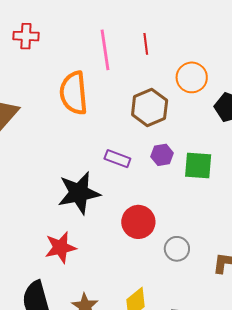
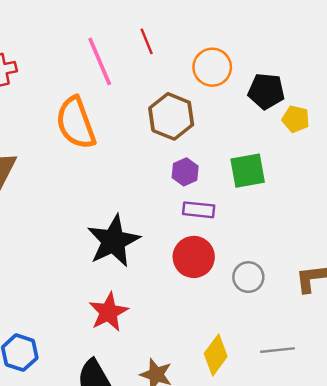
purple hexagon: (162, 155) -> (185, 172), moved
purple rectangle: (117, 159) -> (199, 210), moved

